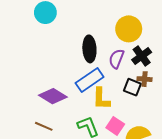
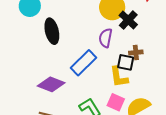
black ellipse: (89, 49) -> (52, 31), moved
black cross: (142, 56) -> (128, 20), moved
yellow L-shape: (101, 99) -> (119, 77), moved

